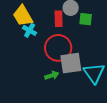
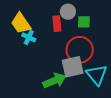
red circle: (58, 48) -> (80, 50), moved
green arrow: (52, 75) -> (54, 81), size x1.6

